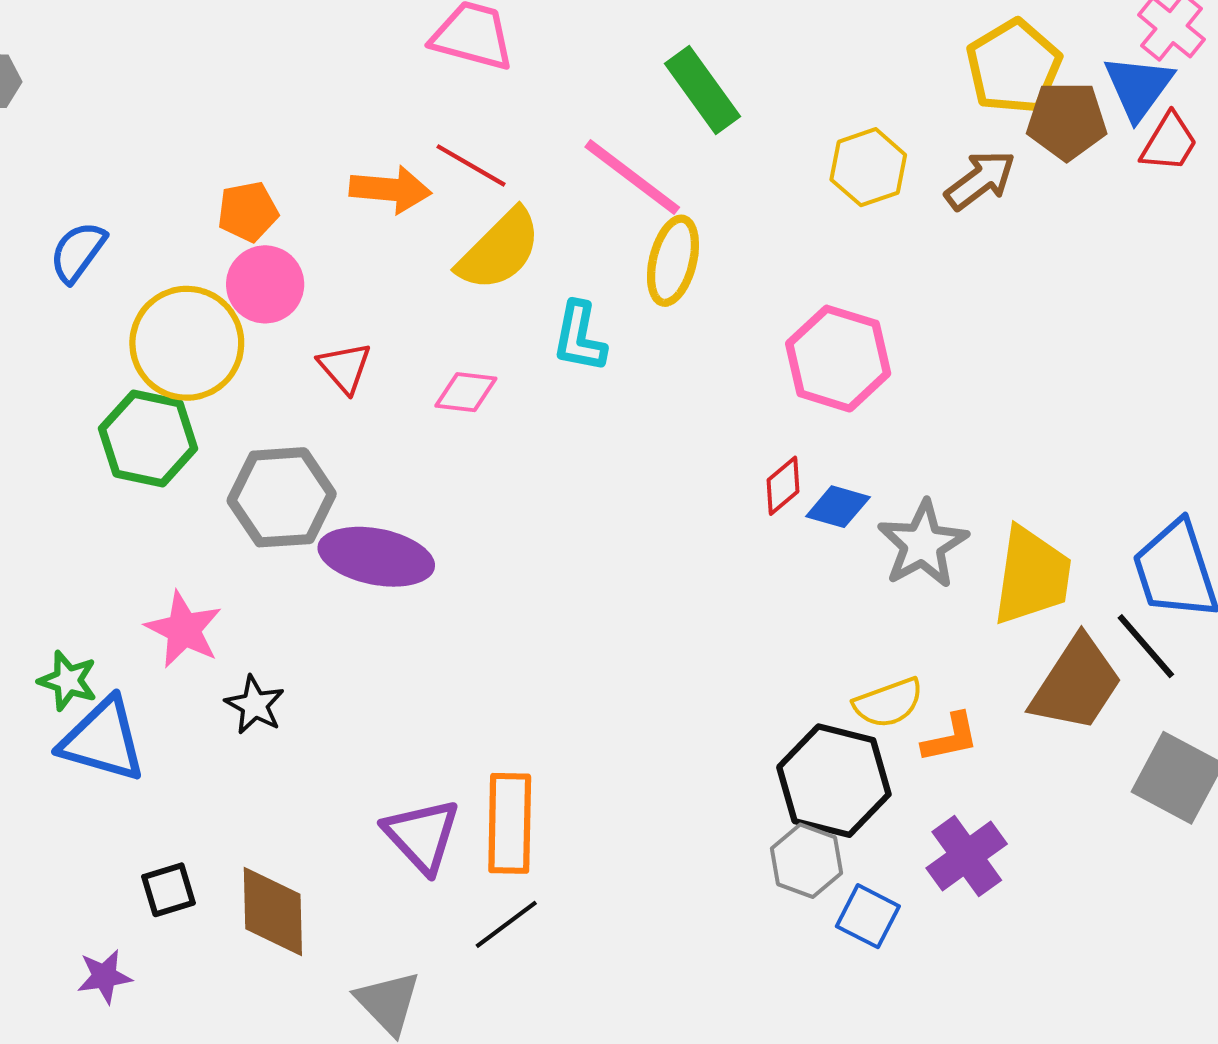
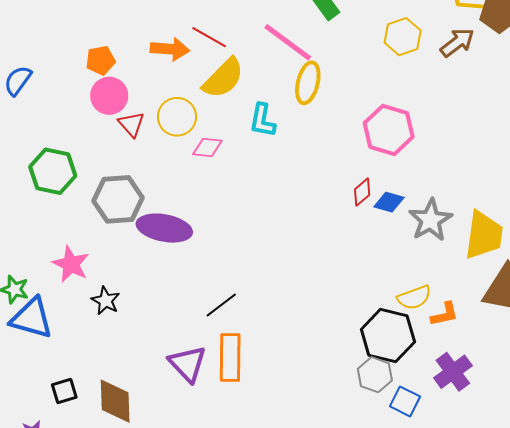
yellow circle: (187, 343) -> (177, 117), moved, size x0.7
red triangle: (345, 367) -> (131, 124), moved
black line: (506, 924) -> (221, 305), moved

